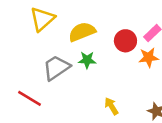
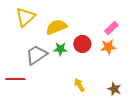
red circle: (125, 41) -> (82, 44), moved
red line: (29, 98) -> (15, 79), turned -30

